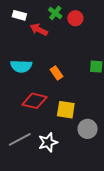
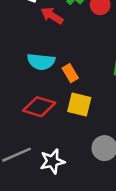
cyan semicircle: (21, 66) -> (41, 62), moved
yellow square: (66, 110) -> (79, 104), moved

